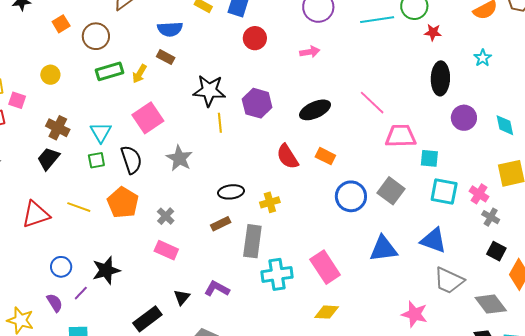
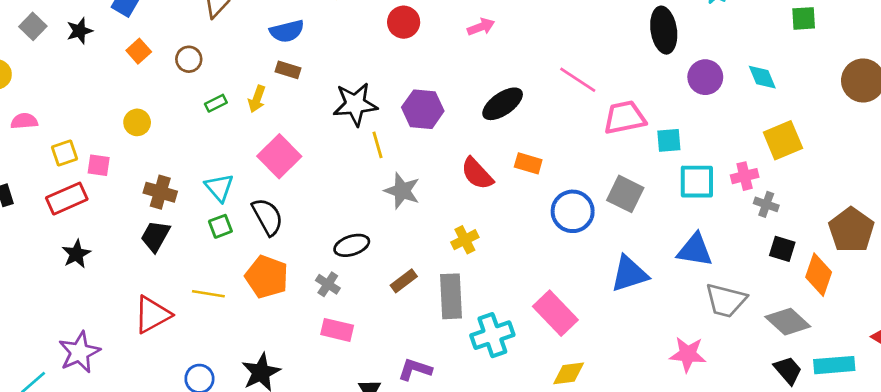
brown circle: (96, 36) -> (189, 59), size x0.7
green rectangle: (109, 71) -> (216, 103), size x0.6
gray star: (179, 158) -> (402, 191), moved
black ellipse: (231, 192) -> (352, 245), moved
pink cross: (479, 194) -> (745, 176), turned -36

